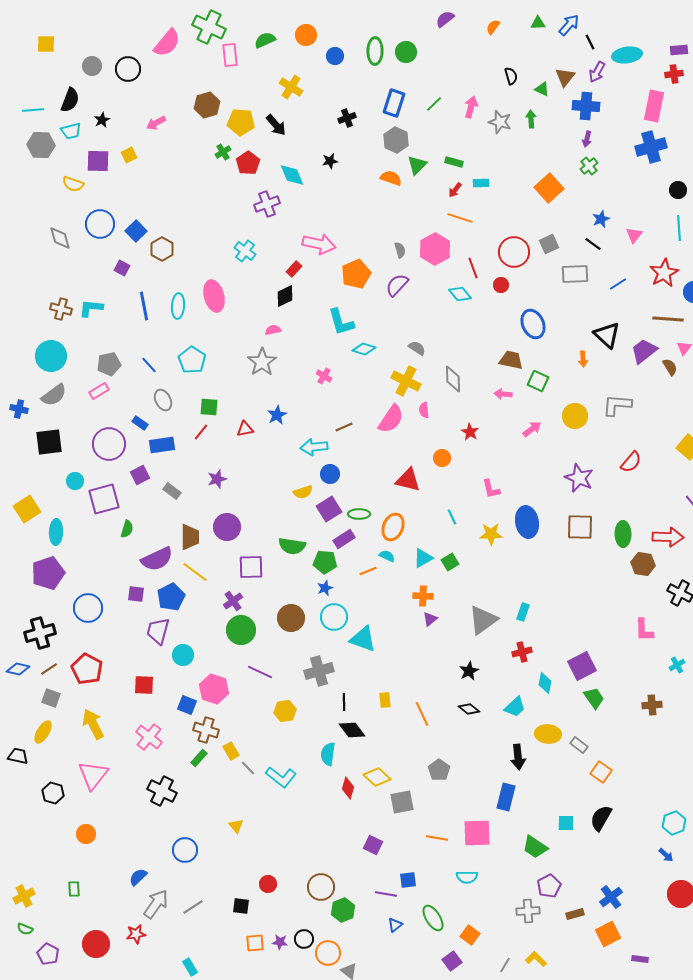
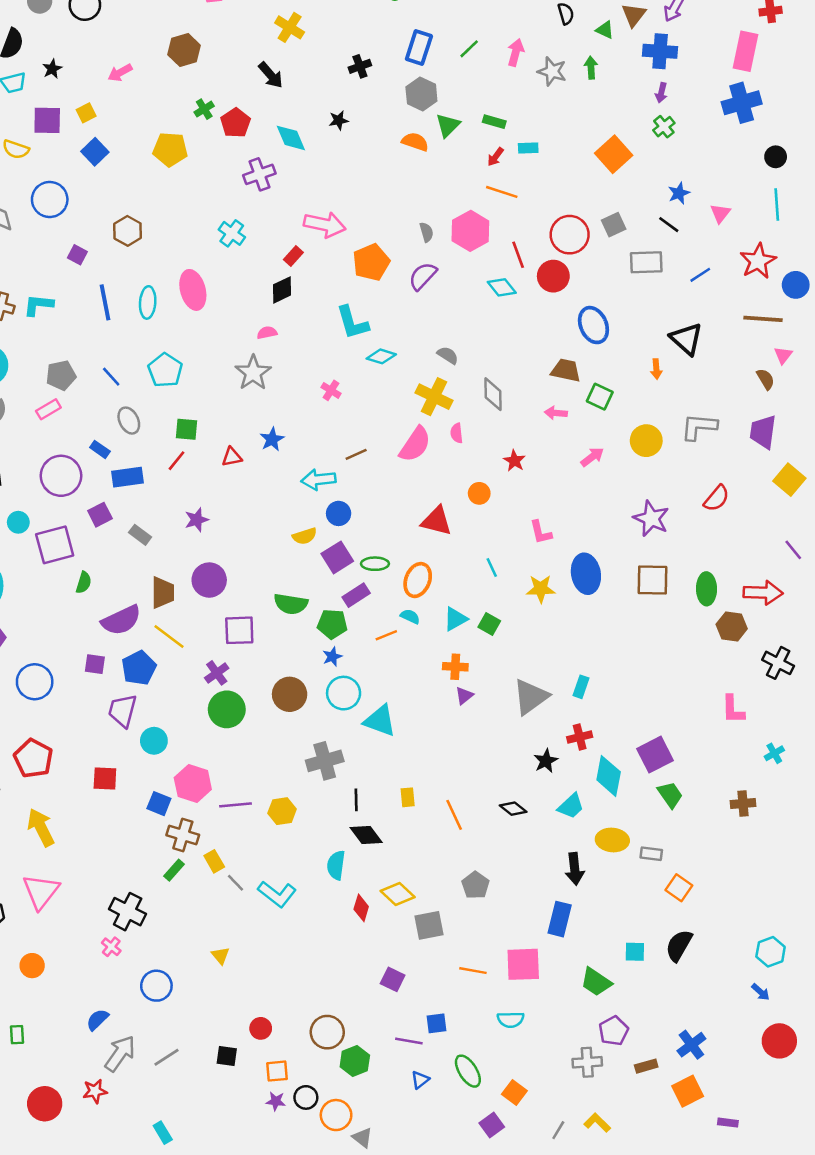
yellow pentagon: (241, 122) -> (170, 149), moved
blue square: (136, 231) -> (95, 152), moved
red circle: (501, 285) -> (553, 276), size x1.6
purple trapezoid: (644, 351) -> (763, 432), moved, turned -44
green square: (450, 562) -> (489, 624), turned -30
black star: (469, 671) -> (546, 761), moved
purple line: (260, 672) -> (236, 805), moved, turned -30
cyan diamond: (545, 683) -> (609, 776), size x1.5
pink cross: (149, 737) -> (111, 947), moved, size x0.6
gray rectangle: (579, 745) -> (651, 854), turned -30
orange square: (255, 943) -> (277, 1071), moved

